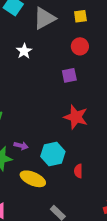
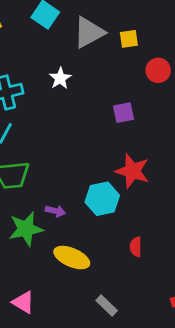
yellow square: (80, 16) -> (129, 39), moved
red circle: (80, 46) -> (158, 70), moved
cyan hexagon: (53, 154) -> (102, 199), moved

